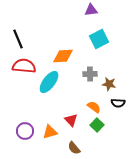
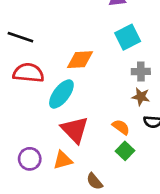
black line: (18, 39) -> (20, 37), turned -48
gray cross: (90, 74) -> (141, 72), moved
red triangle: (71, 120) -> (75, 130), moved, size x1.6

